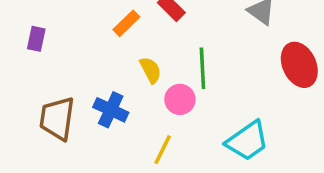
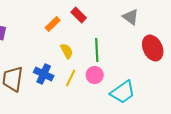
pink circle: (180, 99) -> (95, 75), moved
yellow line: (163, 150) -> (71, 78), moved

